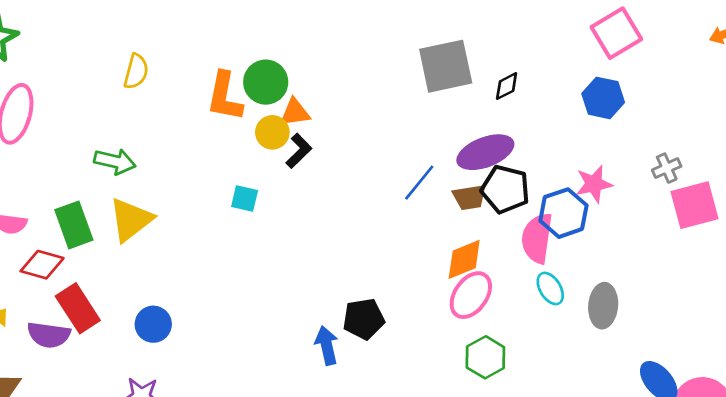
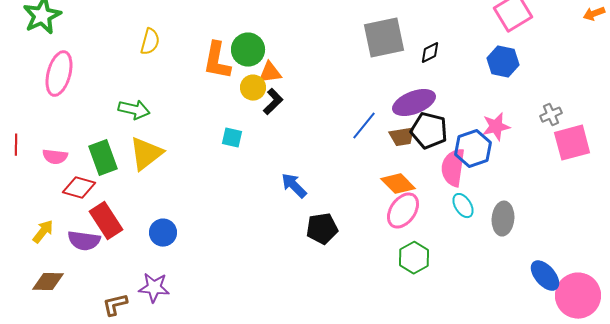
orange diamond: (464, 259) -> (398, 184), turned 68
blue arrow: (327, 345) -> (294, 186), moved, turned -32

